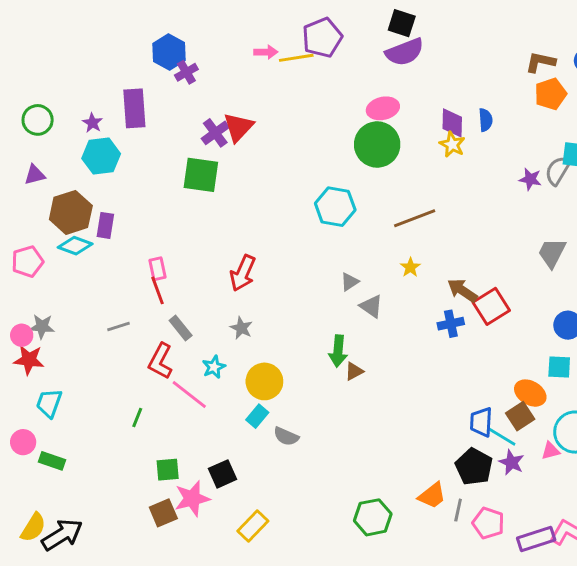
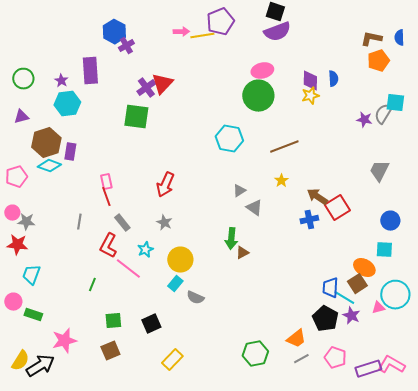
yellow star: (452, 144) -> (310, 96), turned 30
gray line: (118, 327) -> (79, 222), turned -63
pink circle: (22, 335) -> (12, 213), moved
pink star: (192, 498) -> (64, 341), moved
gray line: (458, 510) -> (301, 359), moved, turned 49

